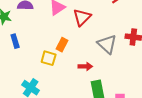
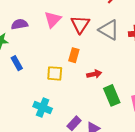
gray triangle: (107, 44) -> (109, 30), moved
orange rectangle: (62, 45) -> (74, 55), moved

